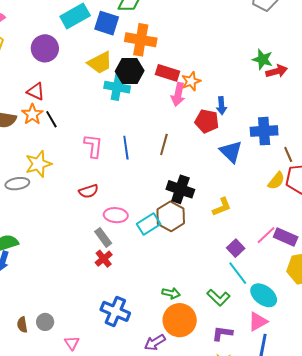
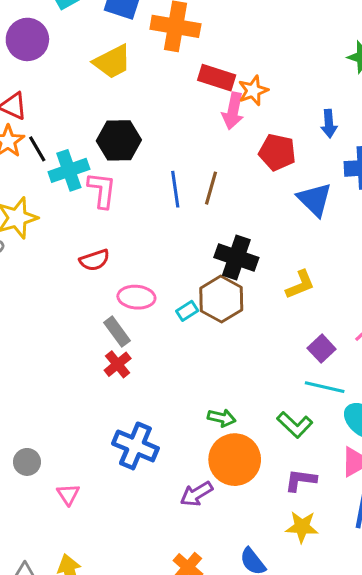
black hexagon: (130, 71) -> (119, 140), moved
cyan cross: (117, 87) -> (69, 170), moved, turned -30
blue arrow: (221, 106) -> (329, 124), moved
blue line: (126, 148) -> (175, 189), moved
cyan rectangle: (149, 224) -> (187, 311), size x0.6
cyan line: (238, 273) -> (325, 387), turned -40

